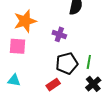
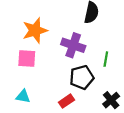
purple cross: (59, 34) -> (73, 45), size x1.5
green line: (89, 62) -> (106, 59), moved

